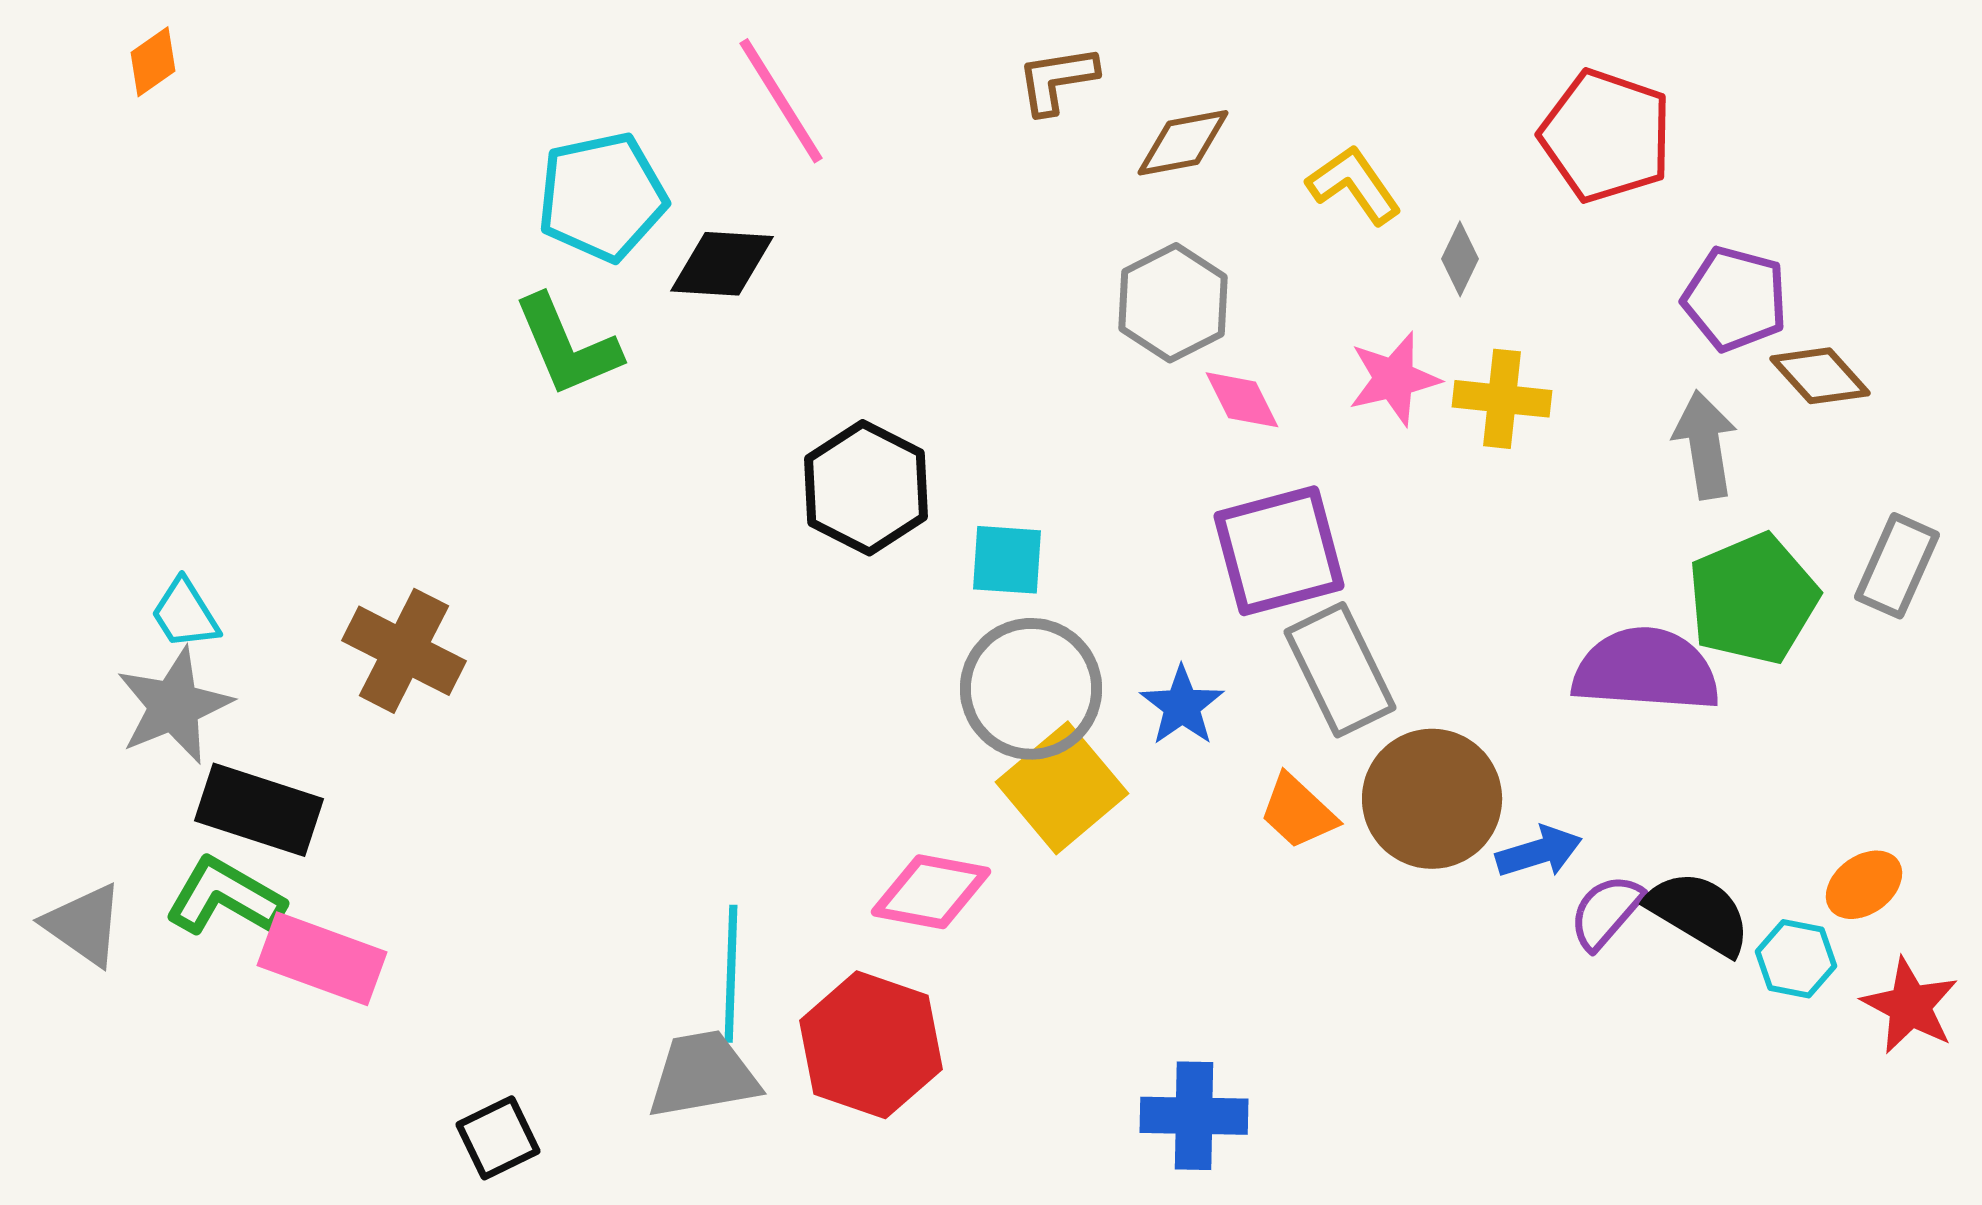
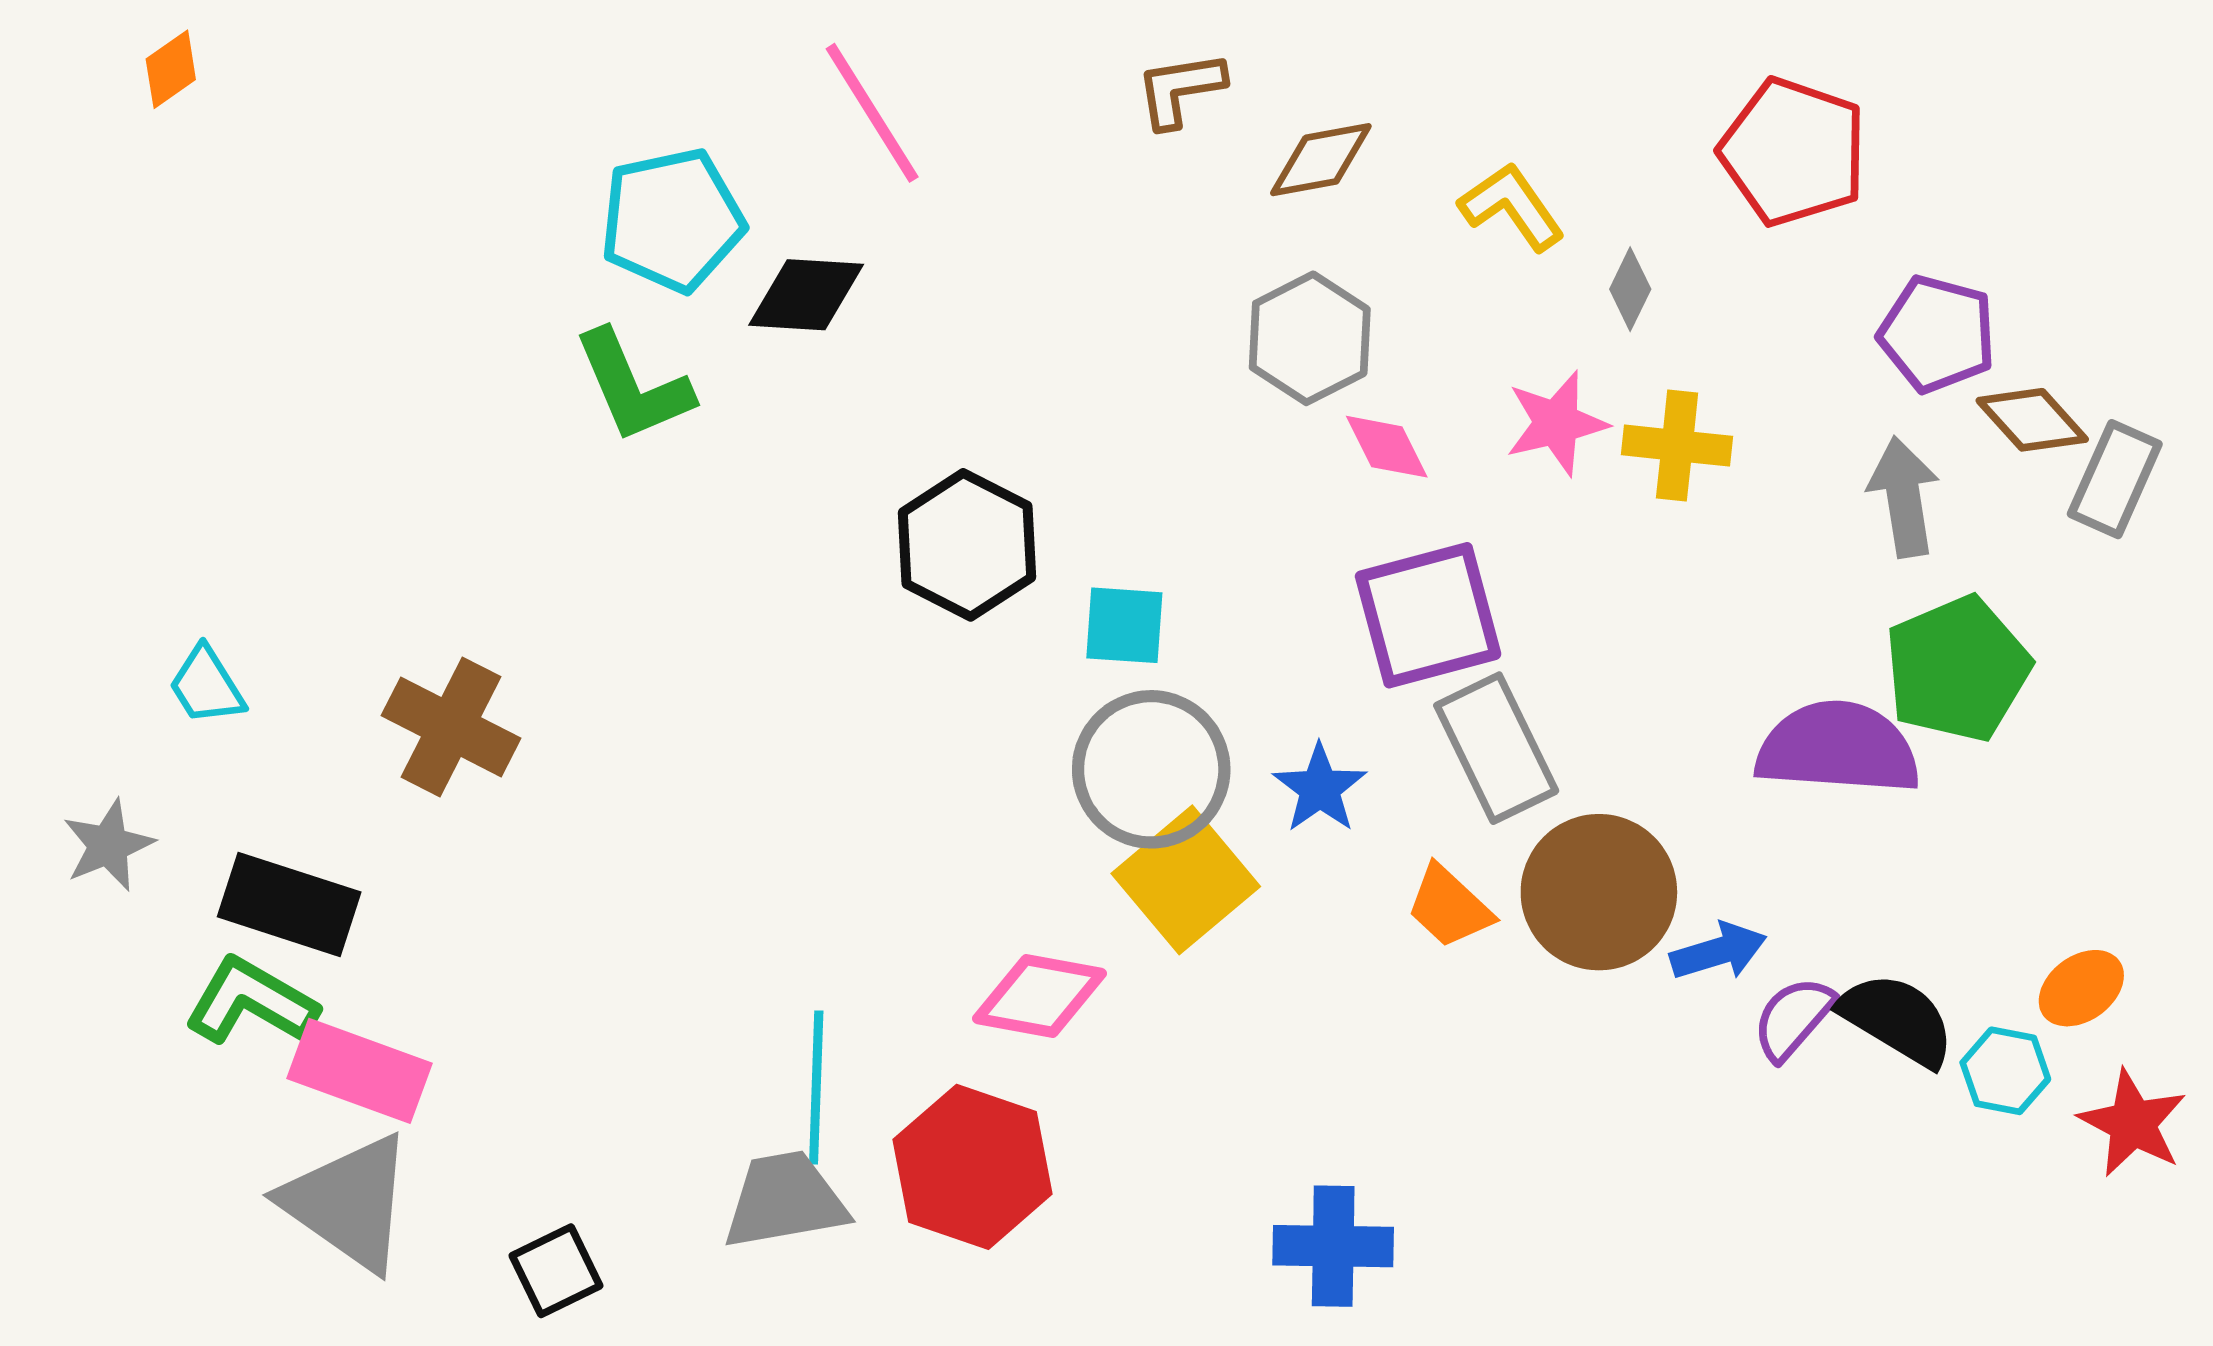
gray rectangle: (1897, 566) -> (2115, 479), moved
gray star: (174, 706) -> (108, 845), moved, size x0.7
gray triangle: (84, 925) -> (348, 1203), moved, size x1.5

